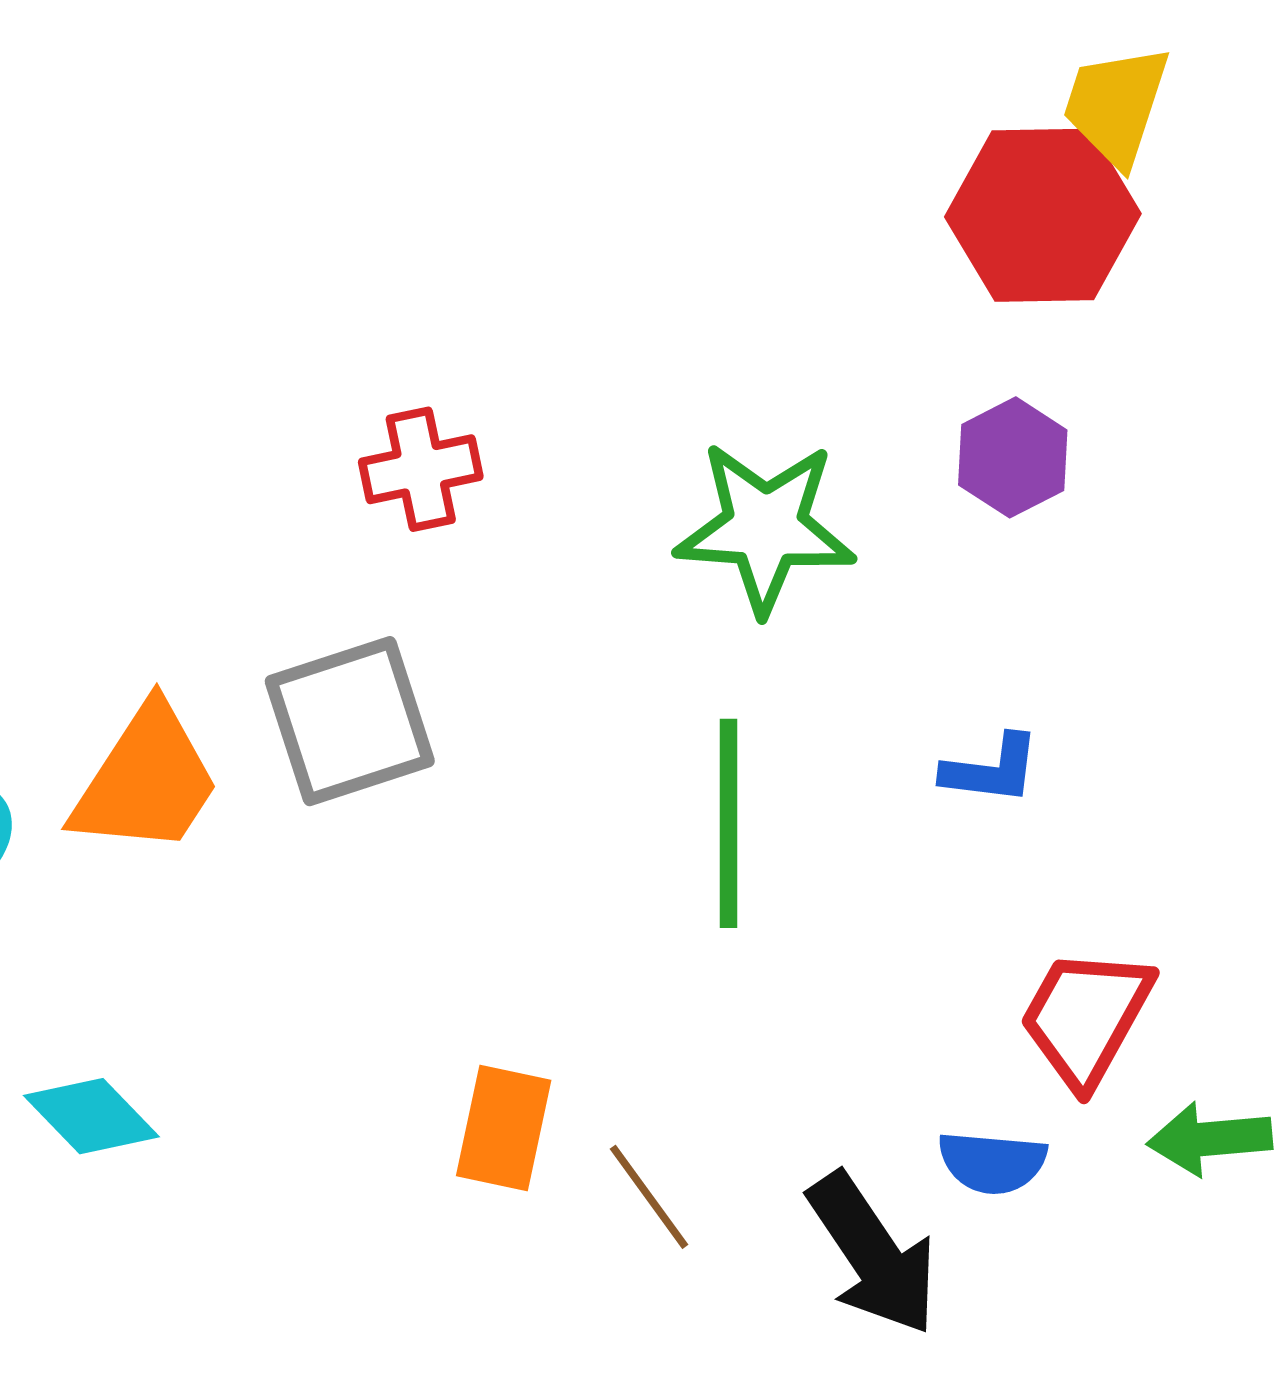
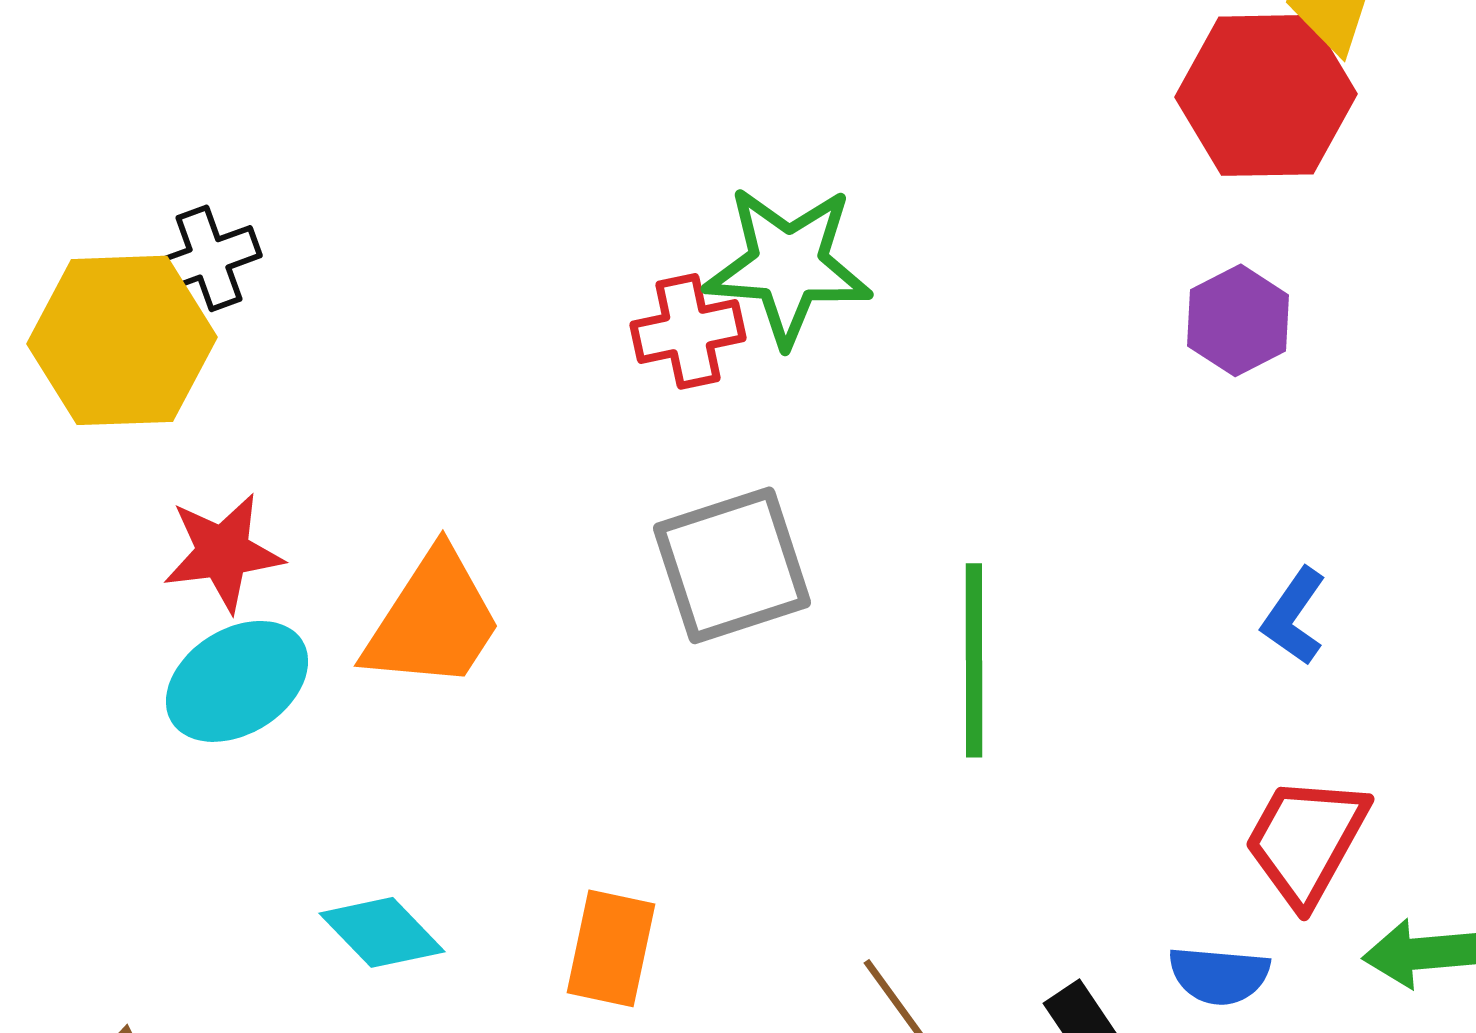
green star: (765, 527) -> (788, 265), moved
gray square: (350, 721) -> (732, 565), moved
blue L-shape: (991, 770) -> (1294, 616), moved, turned 118
orange rectangle: (504, 1128) -> (611, 948), moved

